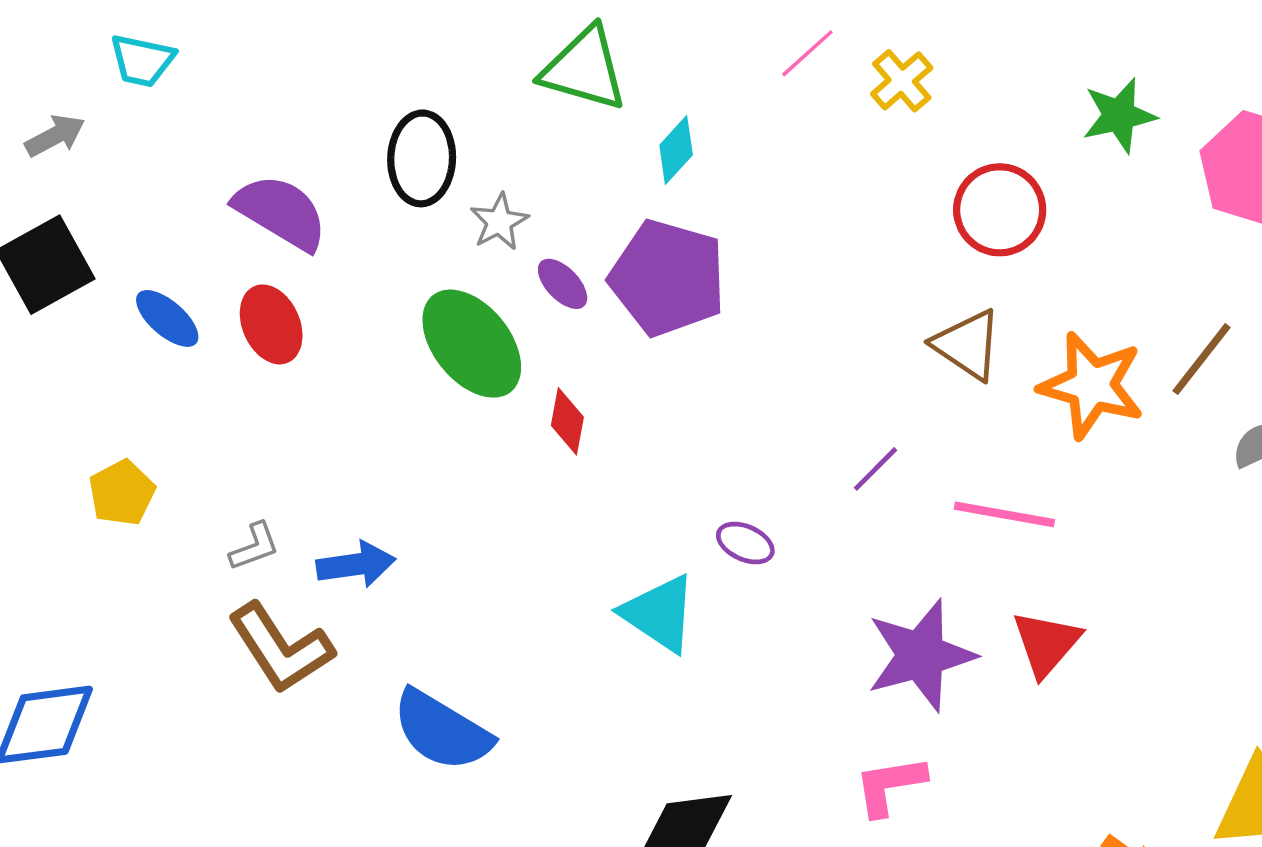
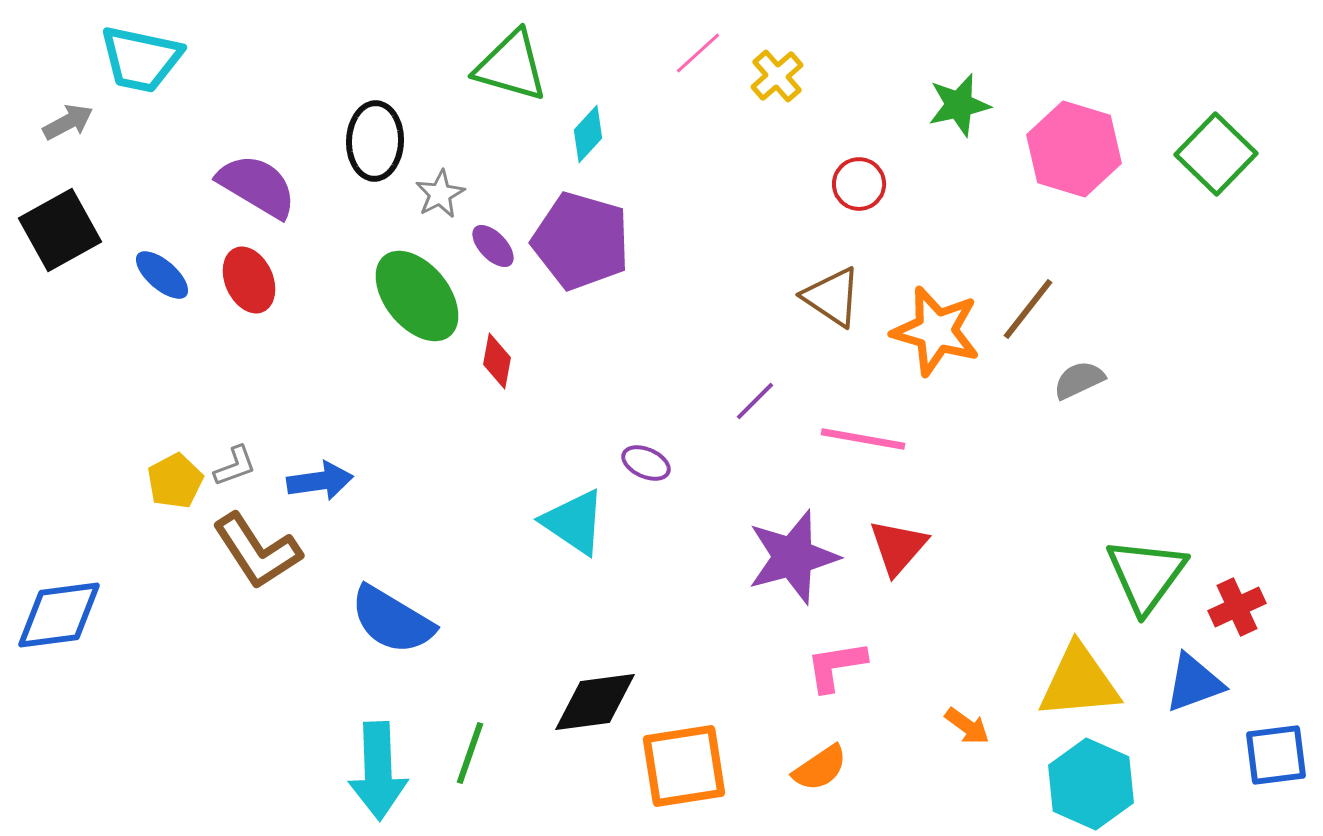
cyan trapezoid: (142, 61) -> (141, 59), size x1.5
red circle: (1000, 210) -> (859, 184), size x0.7
yellow pentagon: (122, 493) -> (175, 481), moved
pink L-shape: (890, 785) -> (836, 666), moved

